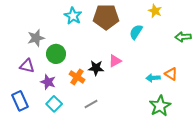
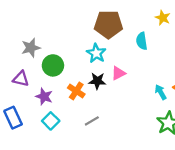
cyan star: (73, 16) -> (96, 53), moved
cyan semicircle: (136, 32) -> (142, 41), turned -42
cyan arrow: (153, 78) -> (161, 92), turned 64

